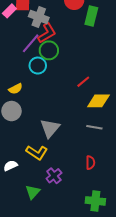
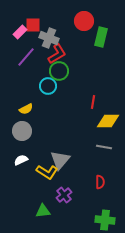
purple line: (31, 43) -> (26, 57), moved
red line: (83, 82) -> (93, 102), turned -40
gray triangle: (50, 128) -> (60, 160), moved
white semicircle: (10, 166) -> (21, 160), moved
green triangle: (33, 192) -> (43, 211), turned 42

